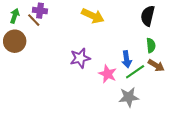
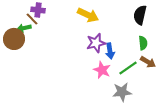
green arrow: (15, 16) -> (24, 28), moved, turned -120
purple star: (80, 58) -> (96, 43), moved
blue arrow: (127, 59) -> (110, 51), moved

